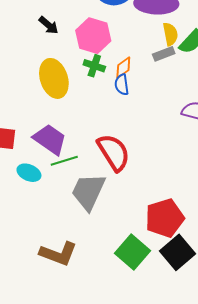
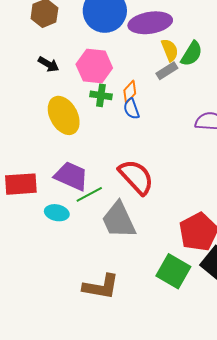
gray trapezoid: (88, 192) -> (119, 220), turned -39

